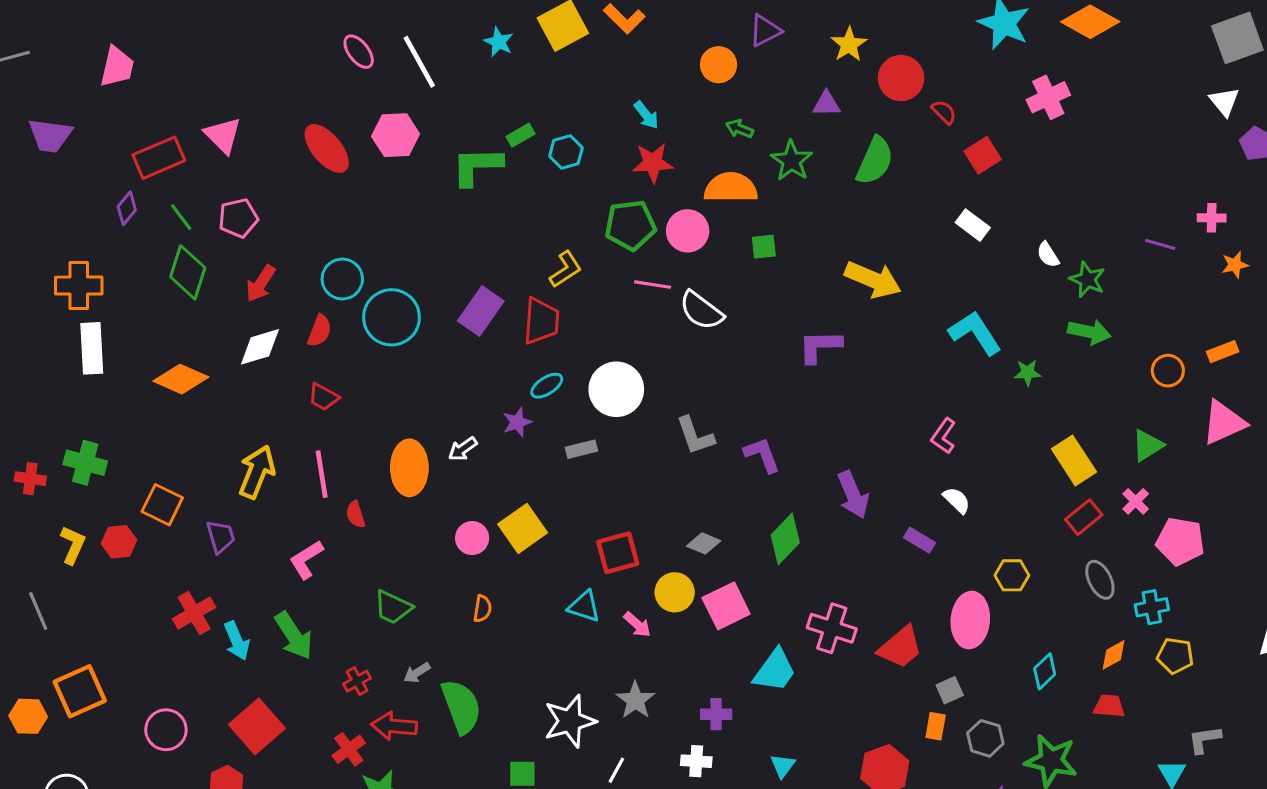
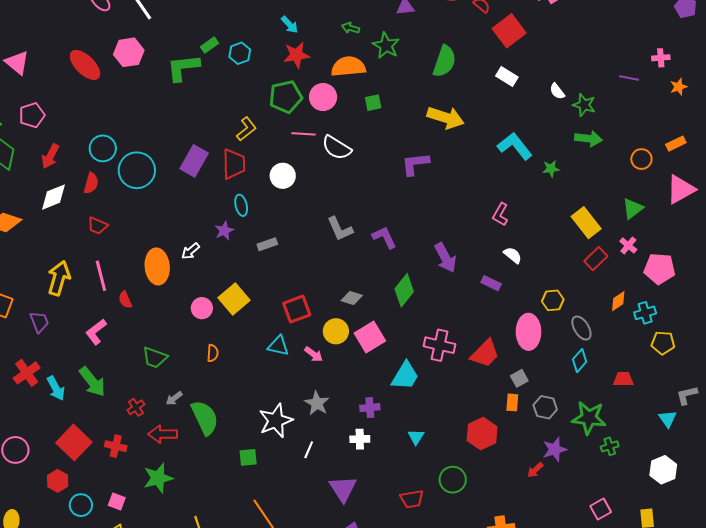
red square: (983, 155) -> (509, 31), size x1.4
green semicircle: (875, 161) -> (444, 61), moved
cyan ellipse: (547, 386) -> (241, 205), turned -65
white circle: (616, 389) -> (283, 176), moved, size x0.7
gray ellipse: (1100, 580) -> (581, 328), moved
orange diamond: (1113, 655) -> (618, 301), moved
red cross: (349, 749) -> (116, 446), moved, turned -35

